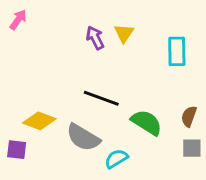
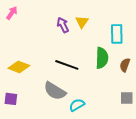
brown semicircle: (189, 116) -> (125, 65), moved
yellow diamond: (39, 121) -> (19, 67), moved
green semicircle: (147, 122) -> (102, 58), moved, turned 60

